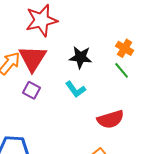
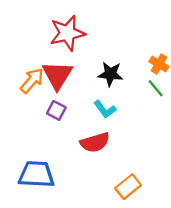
red semicircle: (111, 119) -> (95, 142), moved

